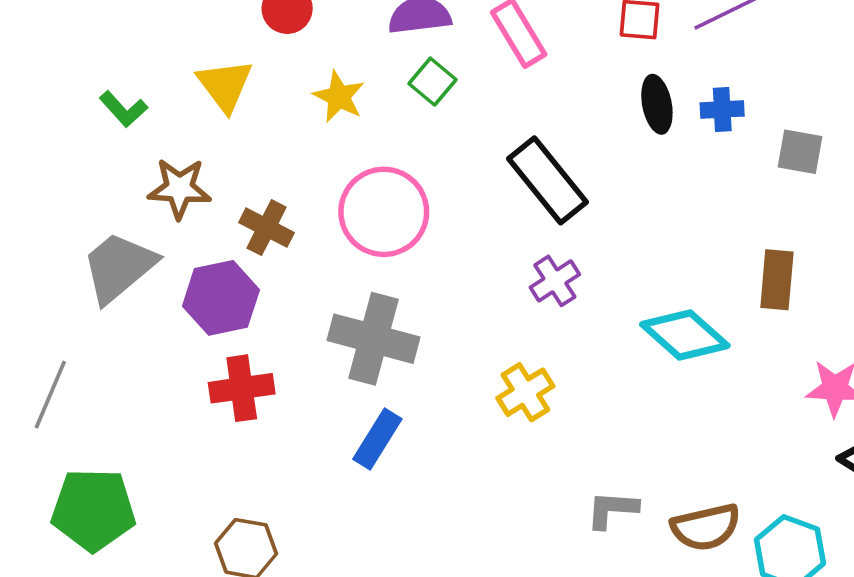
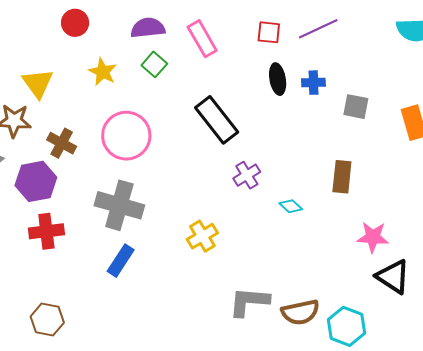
yellow triangle: (225, 85) -> (38, 83), moved
purple cross: (555, 281) -> (247, 175), moved
cyan diamond: (685, 335) -> (291, 206), size x0.5
gray L-shape: (612, 510) -> (249, 302), size x1.4

